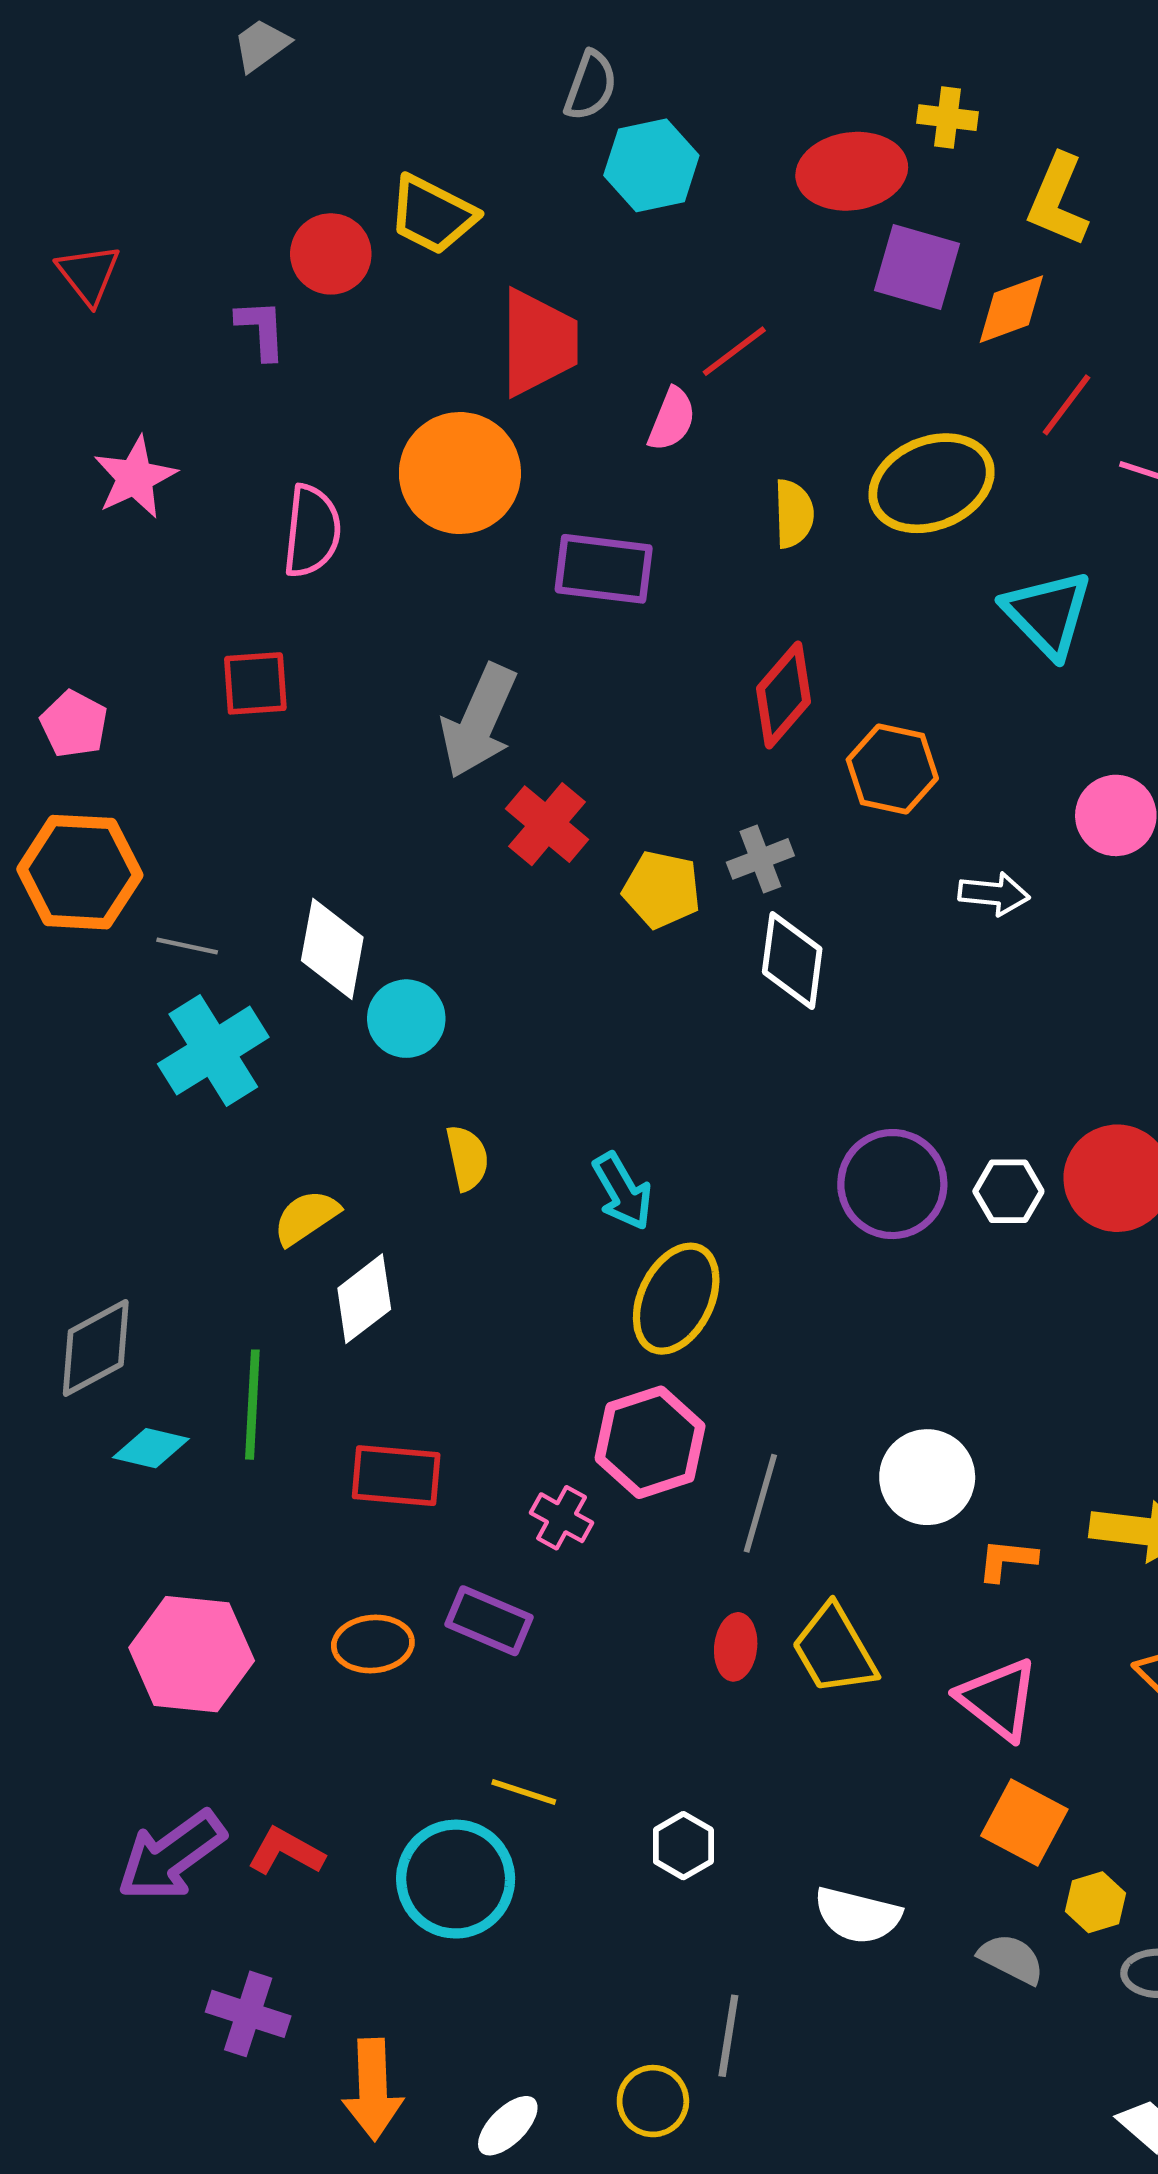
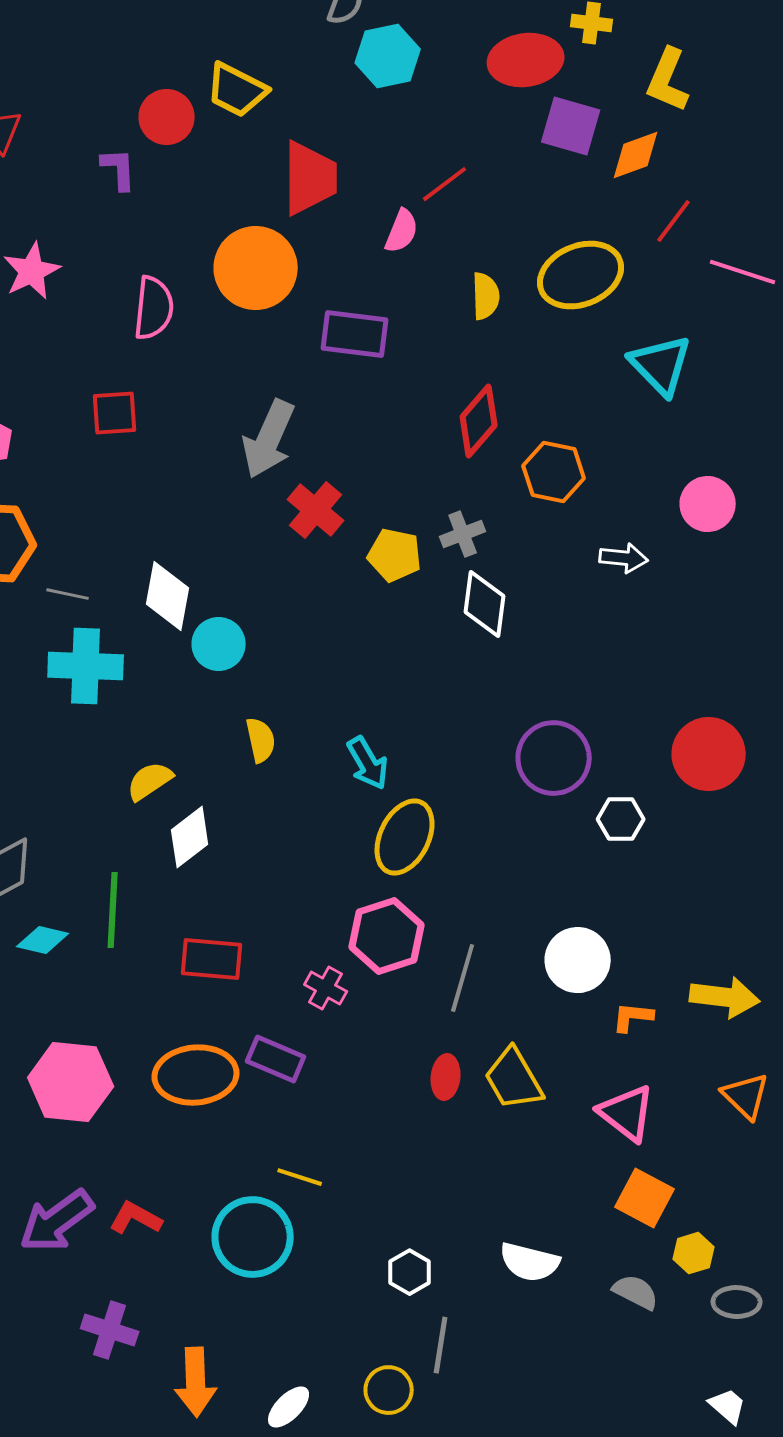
cyan cross: (213, 1051) -> (86, 666), turned 34
white hexagon: (1008, 1191) -> (621, 819), moved
orange ellipse: (373, 1644) -> (196, 1075), size x1.5
white hexagon: (683, 1846) -> (410, 1272), moved

